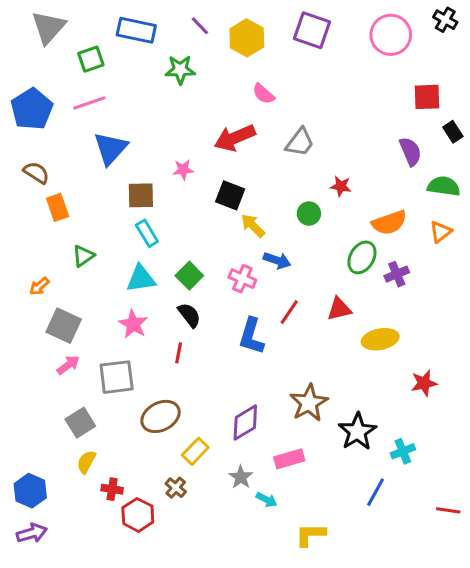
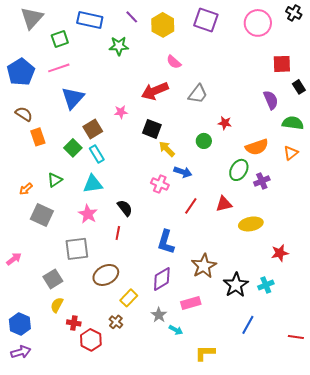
brown square: (141, 195) -> (93, 129), turned -30
green triangle: (83, 256) -> (55, 180), moved
green square: (189, 276) -> (73, 148), moved
blue L-shape: (251, 336) -> (166, 242), moved
pink arrow: (68, 365) -> (14, 259), moved
cyan cross: (403, 451) -> (266, 285), moved

